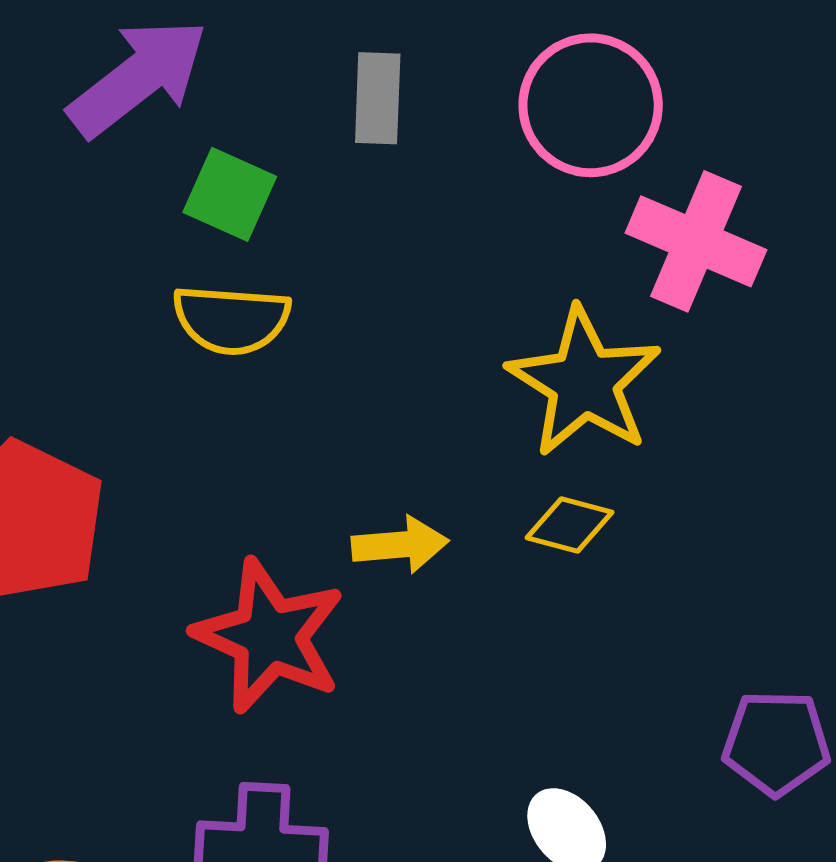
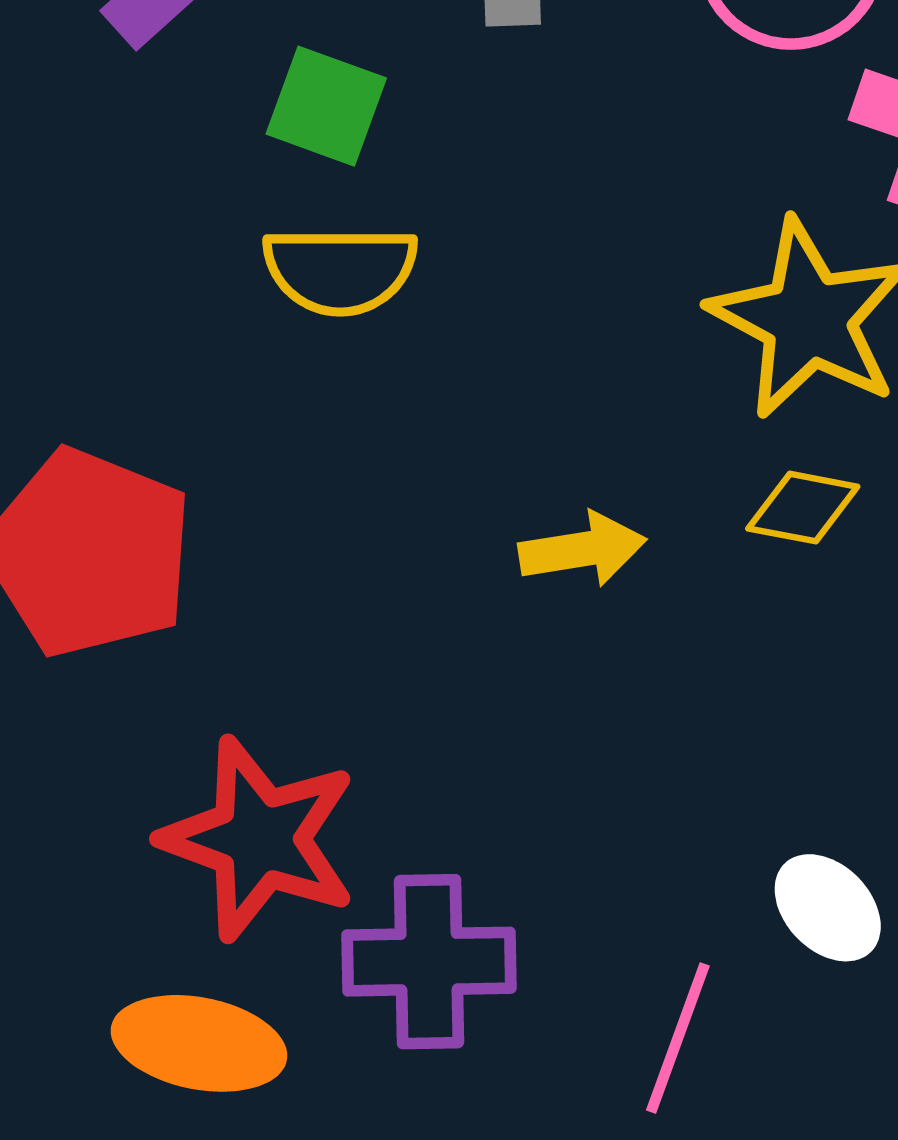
red star: (269, 636) -> (259, 839), moved

